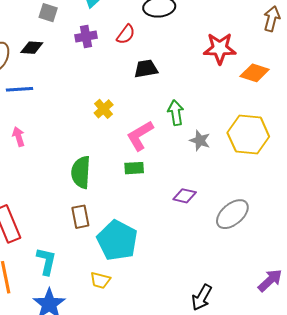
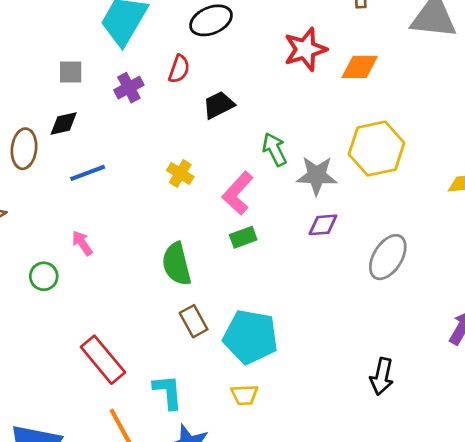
blue line: (20, 89) -> (88, 173), moved
gray star: (200, 140) -> (317, 176), size x1.4
purple diamond: (185, 196) -> (323, 225), moved

